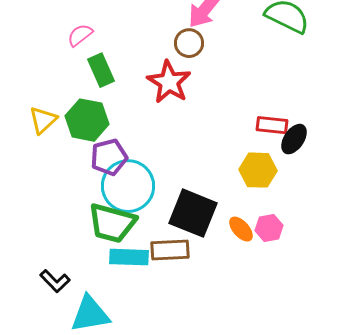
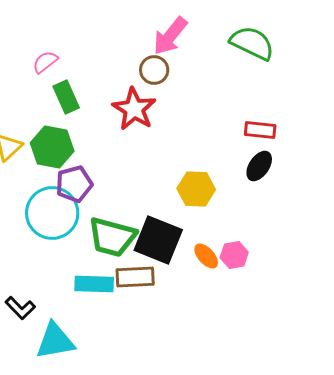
red rectangle: (272, 125) -> (260, 130), moved
yellow hexagon: (258, 170) -> (196, 189), moved
cyan circle: (128, 186) -> (52, 213), moved
green trapezoid: (112, 223) -> (112, 237), moved

